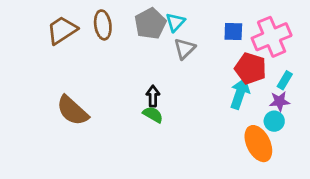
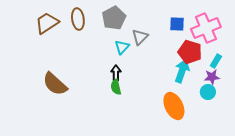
cyan triangle: (175, 22) -> (122, 47), moved
green semicircle: (153, 115) -> (116, 87), turned -133
orange ellipse: (258, 144) -> (174, 106), moved

